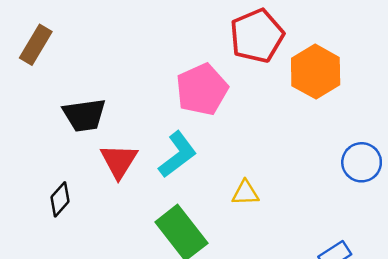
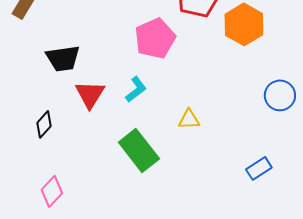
cyan L-shape: (178, 155) -> (136, 89), size x0.7

